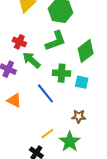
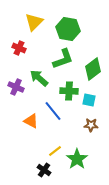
red cross: (19, 42) -> (19, 48), moved
orange triangle: (14, 100) -> (31, 121), moved
brown star: (79, 116) -> (91, 125), moved

